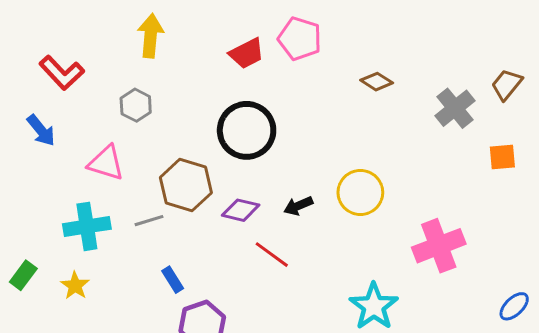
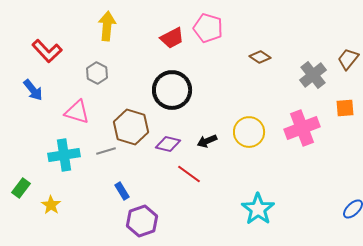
pink cross: (439, 246) -> (302, 128), moved
yellow star: (75, 286) -> (51, 205), moved

